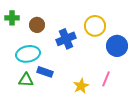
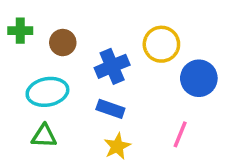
blue rectangle: (45, 72) -> (110, 109), moved
yellow star: (81, 86) -> (117, 146), moved

